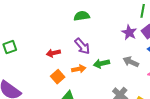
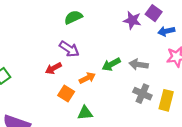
purple arrow: (82, 46) -> (69, 49), moved
gray arrow: (131, 62) -> (139, 64), moved

